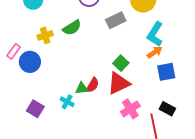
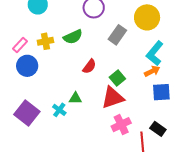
gray rectangle: (116, 20) -> (117, 35), turned -36
pink rectangle: (14, 51) -> (20, 45), moved
red semicircle: (93, 85) -> (89, 66), moved
purple square: (35, 109) -> (27, 113), size x1.4

